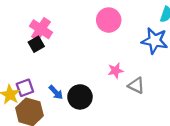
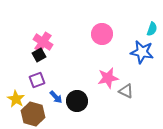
pink star: (116, 71) -> (108, 78), size x1.5
purple square: (25, 88) -> (37, 80), moved

